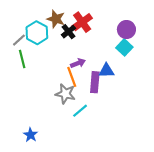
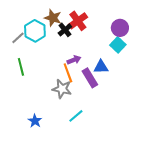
green line: (22, 59) -> (21, 67), moved
purple rectangle: (95, 82) -> (90, 78), turned -36
cyan line: (80, 111) -> (76, 116), moved
blue star: (31, 135) -> (35, 121), moved

